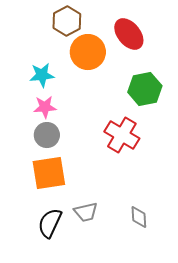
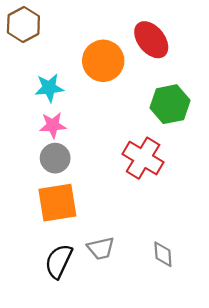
brown hexagon: (67, 21) -> (23, 24), moved

